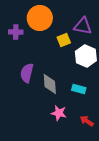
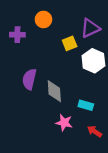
orange circle: (40, 18) -> (43, 19), size x0.6
purple triangle: (83, 26) -> (90, 28), turned -36
cyan rectangle: (79, 89) -> (86, 105), moved

